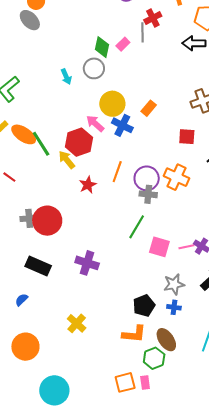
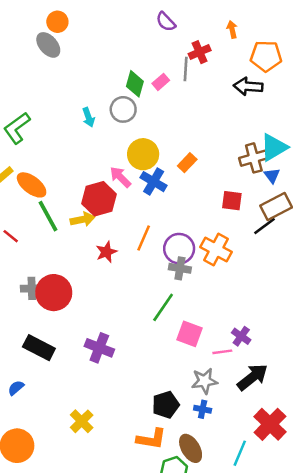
green line: (41, 144) -> (48, 216), moved
yellow arrow: (67, 160) -> (82, 219), turned 114
pink line: (186, 247) -> (222, 352), moved

